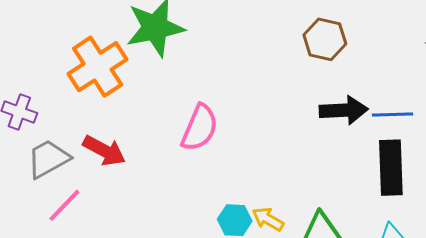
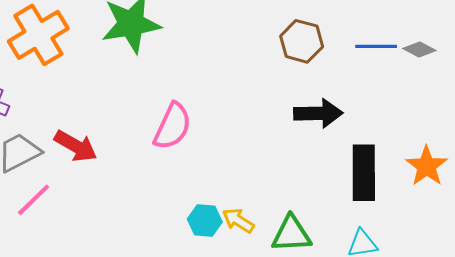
orange cross: (98, 67) -> (38, 35), moved
blue line: (393, 115) -> (376, 46), moved

